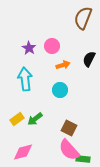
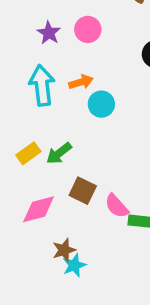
orange arrow: (63, 65) -> (81, 82), moved
brown square: (69, 128) -> (83, 191), moved
pink semicircle: (69, 150) -> (117, 206), size x0.7

